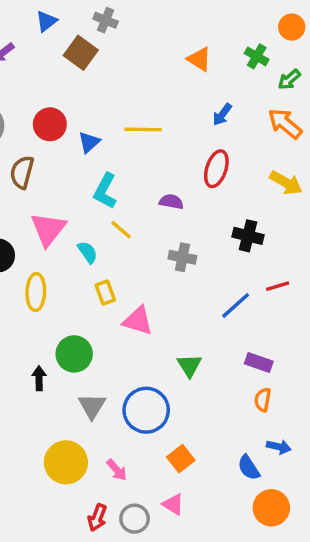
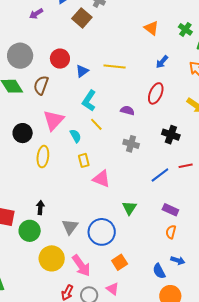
green circle: (74, 354) -> (30, 231), moved
pink arrow: (117, 470) -> (81, 266), size x1.6

